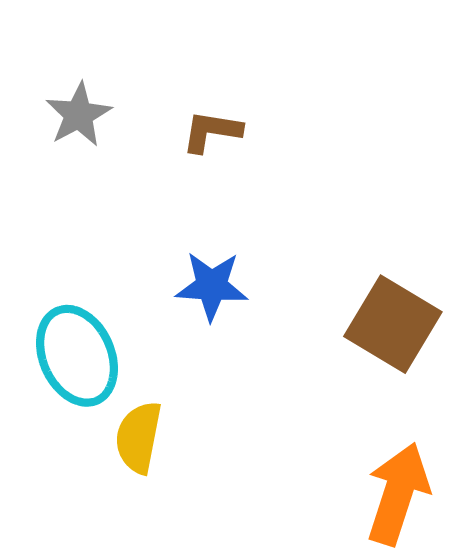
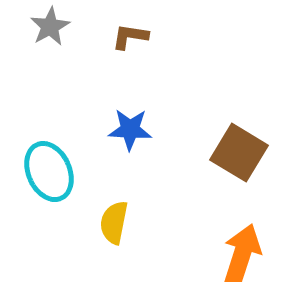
yellow semicircle: (138, 437) -> (114, 223), moved

